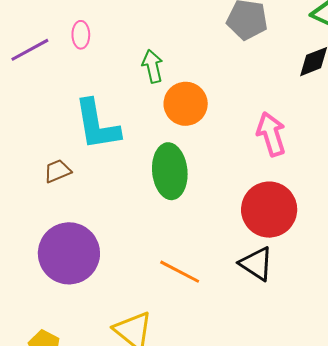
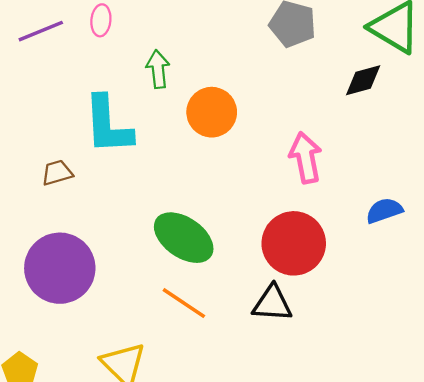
green arrow: (153, 66) -> (158, 69), moved
green ellipse: (170, 171) -> (184, 238), moved, turned -56
black triangle: (256, 264) -> (272, 304), turned -36

